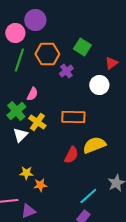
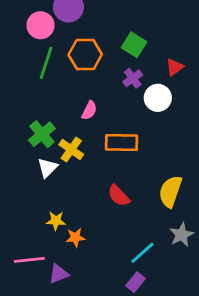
purple cross: (66, 71) -> (133, 78), moved
pink semicircle: (32, 94) -> (89, 110), moved
yellow semicircle: (94, 145) -> (170, 191), moved, turned -50
red semicircle: (71, 155) -> (119, 196), turned 108

